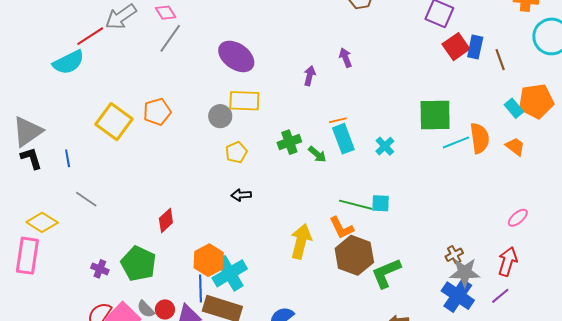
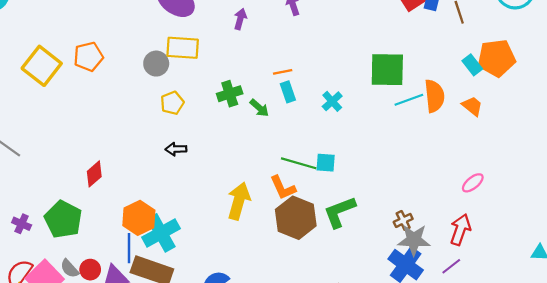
purple arrow: (310, 76) -> (240, 19), moved
cyan rectangle: (343, 139) -> (288, 92), size x0.7
green L-shape: (386, 273) -> (340, 212), moved

